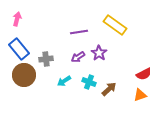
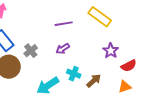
purple star: (99, 53) -> (111, 51), moved
gray cross: (46, 59) -> (31, 51), turned -32
cyan arrow: (64, 81) -> (48, 86), moved, size x1.6

